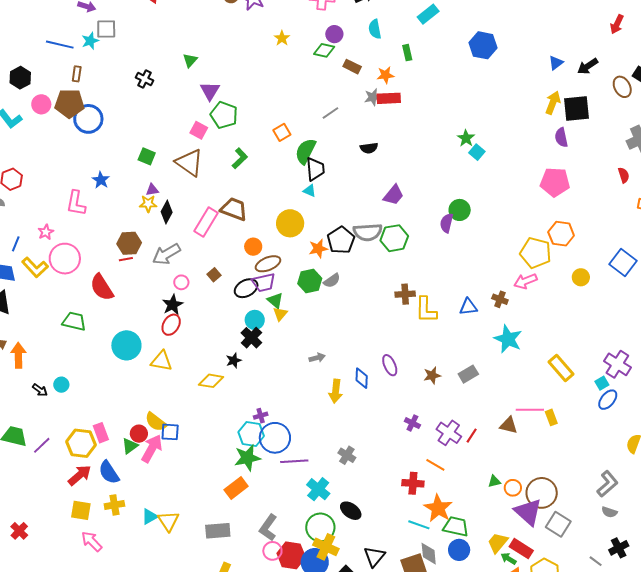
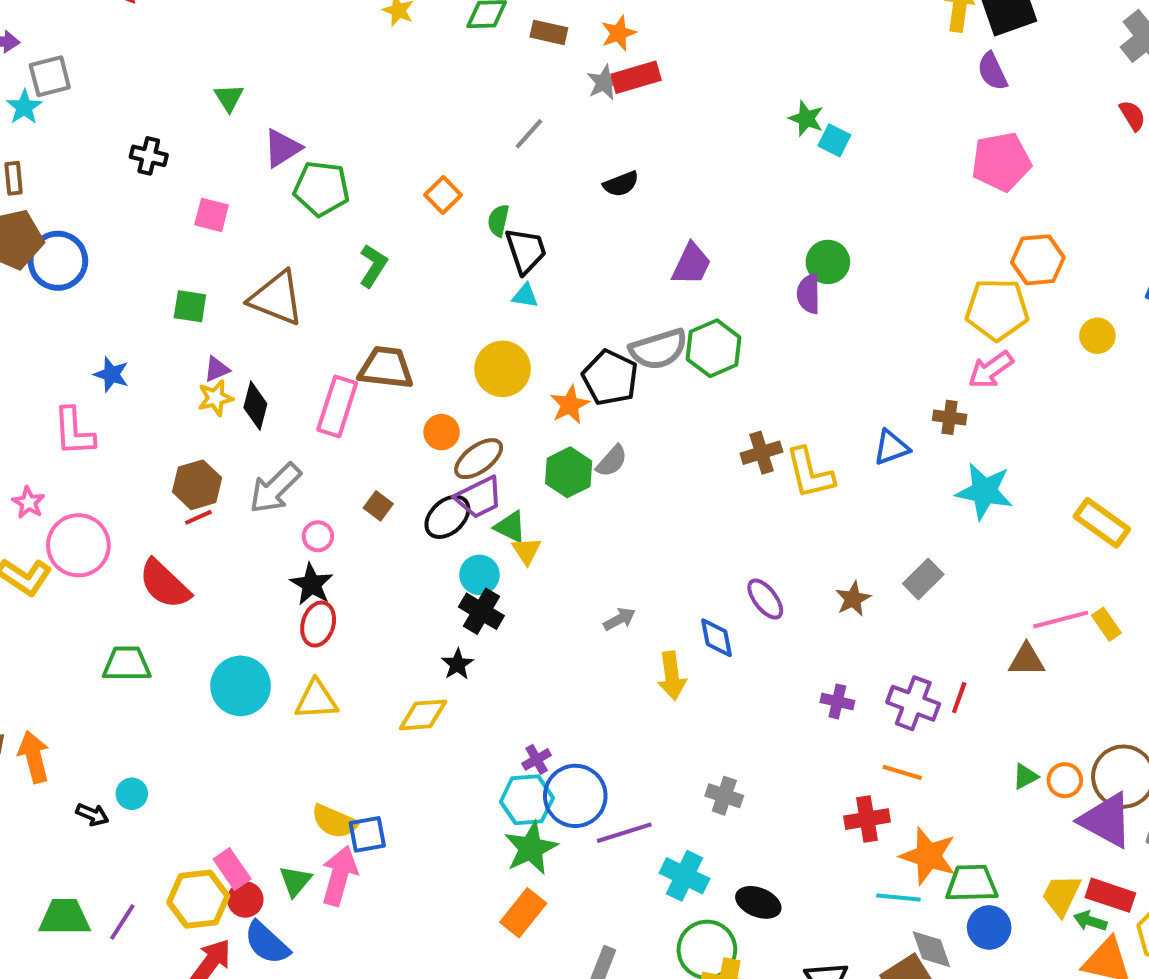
purple triangle: (210, 91) -> (282, 148), turned 40
pink square: (199, 130) -> (212, 215), moved
green semicircle: (306, 151) -> (498, 221), size x0.6
red circle: (139, 434) -> (245, 900), moved

